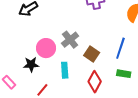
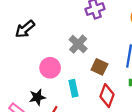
gray cross: (70, 40) -> (78, 44), moved
black star: (31, 64) -> (37, 97), moved

